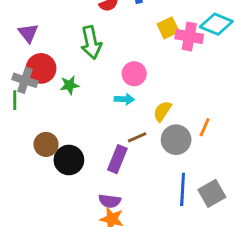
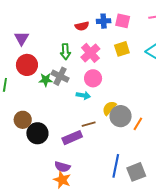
pink cross: (189, 36) -> (90, 53), moved, turned 30
green arrow: (91, 42) -> (65, 52), size x0.7
gray cross: (25, 80) -> (60, 76), moved
gray circle: (176, 140) -> (121, 116), moved
purple rectangle: (117, 159) -> (72, 138), turned 36

